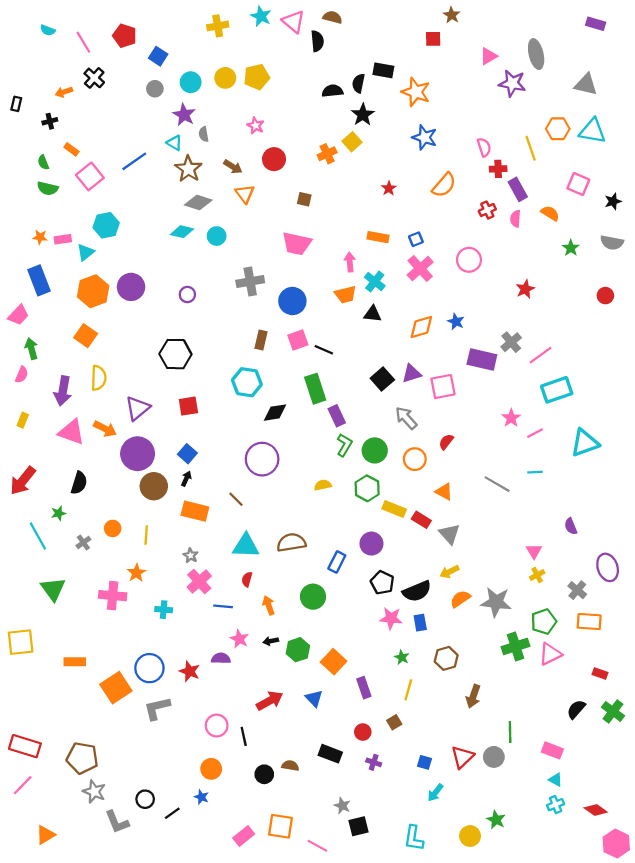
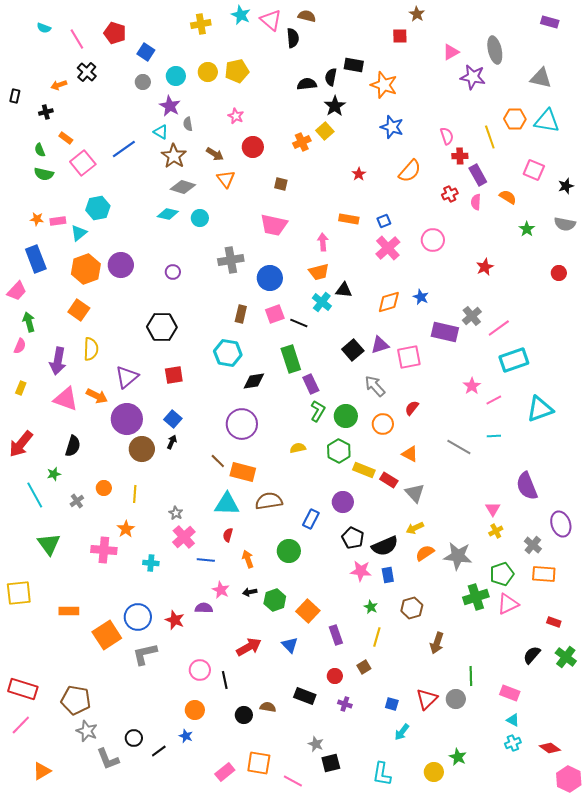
cyan cross: (375, 282) -> (322, 302), moved
orange rectangle: (195, 511) -> (243, 472), moved
purple semicircle: (571, 526) -> (527, 486), size x1.8

